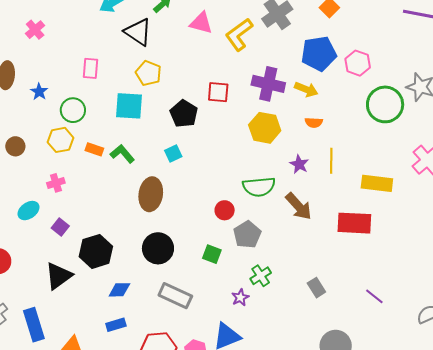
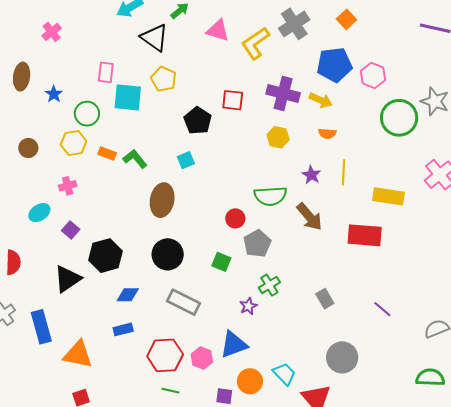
cyan square: (129, 106) -> (128, 97), moved
yellow hexagon: (265, 128) -> (278, 137), size x0.7

